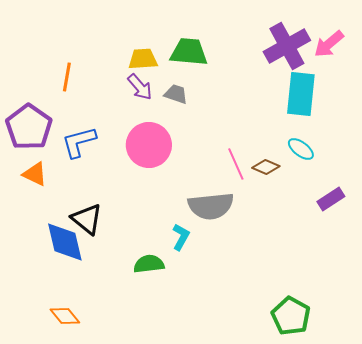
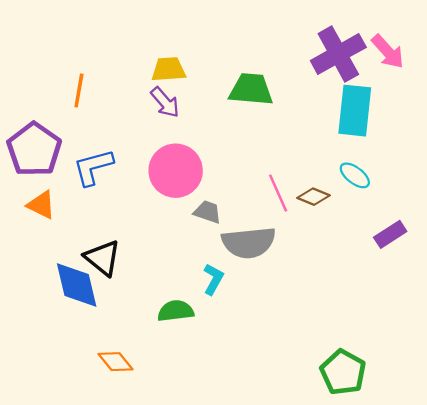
pink arrow: (329, 44) -> (388, 52), turned -92
green trapezoid: (189, 52) -> (251, 89), moved
gray trapezoid: (176, 94) -> (207, 212), moved
orange diamond: (65, 316) -> (116, 362), moved

